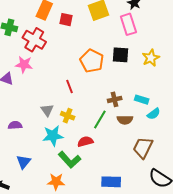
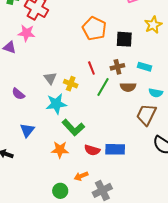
black square: (121, 55) -> (124, 39), moved
red line: (70, 86) -> (91, 68), moved
cyan semicircle: (154, 114) -> (156, 93), moved, turned 48
purple semicircle: (15, 125) -> (18, 94), turned -136
red semicircle: (85, 142) -> (92, 150), moved, turned -147

